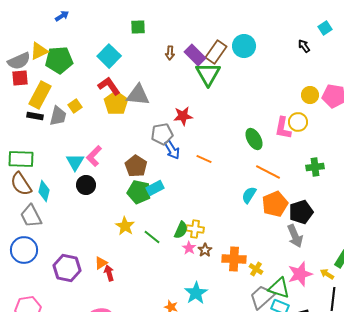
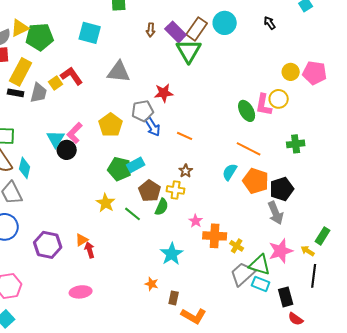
black arrow: (304, 46) -> (270, 23), moved
cyan square: (109, 56) -> (90, 33), turned -30
red L-shape: (109, 86) -> (72, 76), moved
yellow pentagon: (116, 103) -> (111, 125), moved
green ellipse: (254, 139) -> (247, 111), moved
brown pentagon: (136, 166) -> (150, 191), moved
black circle: (86, 185) -> (67, 150), moved
orange pentagon: (275, 204) -> (256, 181), turned -30
yellow cross: (195, 229) -> (176, 190), moved
pink star: (189, 248) -> (196, 221), moved
brown star: (205, 250) -> (186, 171), moved
cyan star: (196, 293) -> (172, 254), moved

